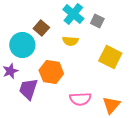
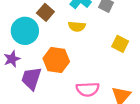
yellow square: (110, 57) -> (120, 44), size x0.7

